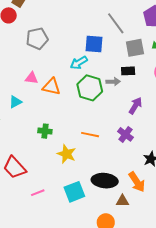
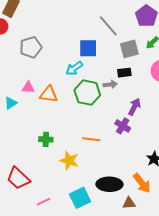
cyan triangle: (15, 102) -> (11, 103), moved
purple cross: (126, 134) -> (123, 126), moved

